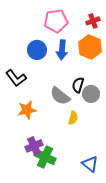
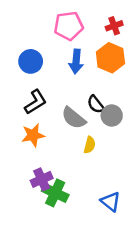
blue circle: (37, 50) -> (31, 61), moved
black L-shape: (16, 78) -> (36, 102), moved, turned -85
black semicircle: (78, 85) -> (96, 104), turned -56

